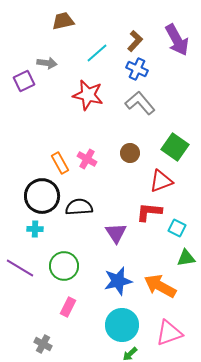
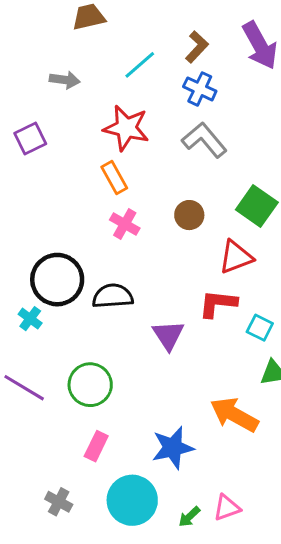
purple square: (24, 81) -> (30, 138), moved
orange rectangle: (60, 163) -> (114, 177), moved
cyan cross: (35, 229) -> (30, 319), moved, turned 35
blue star: (118, 281) -> (173, 448), moved
cyan circle: (122, 325) -> (132, 500), moved
pink triangle: (169, 333) -> (227, 508), moved, size x0.7

